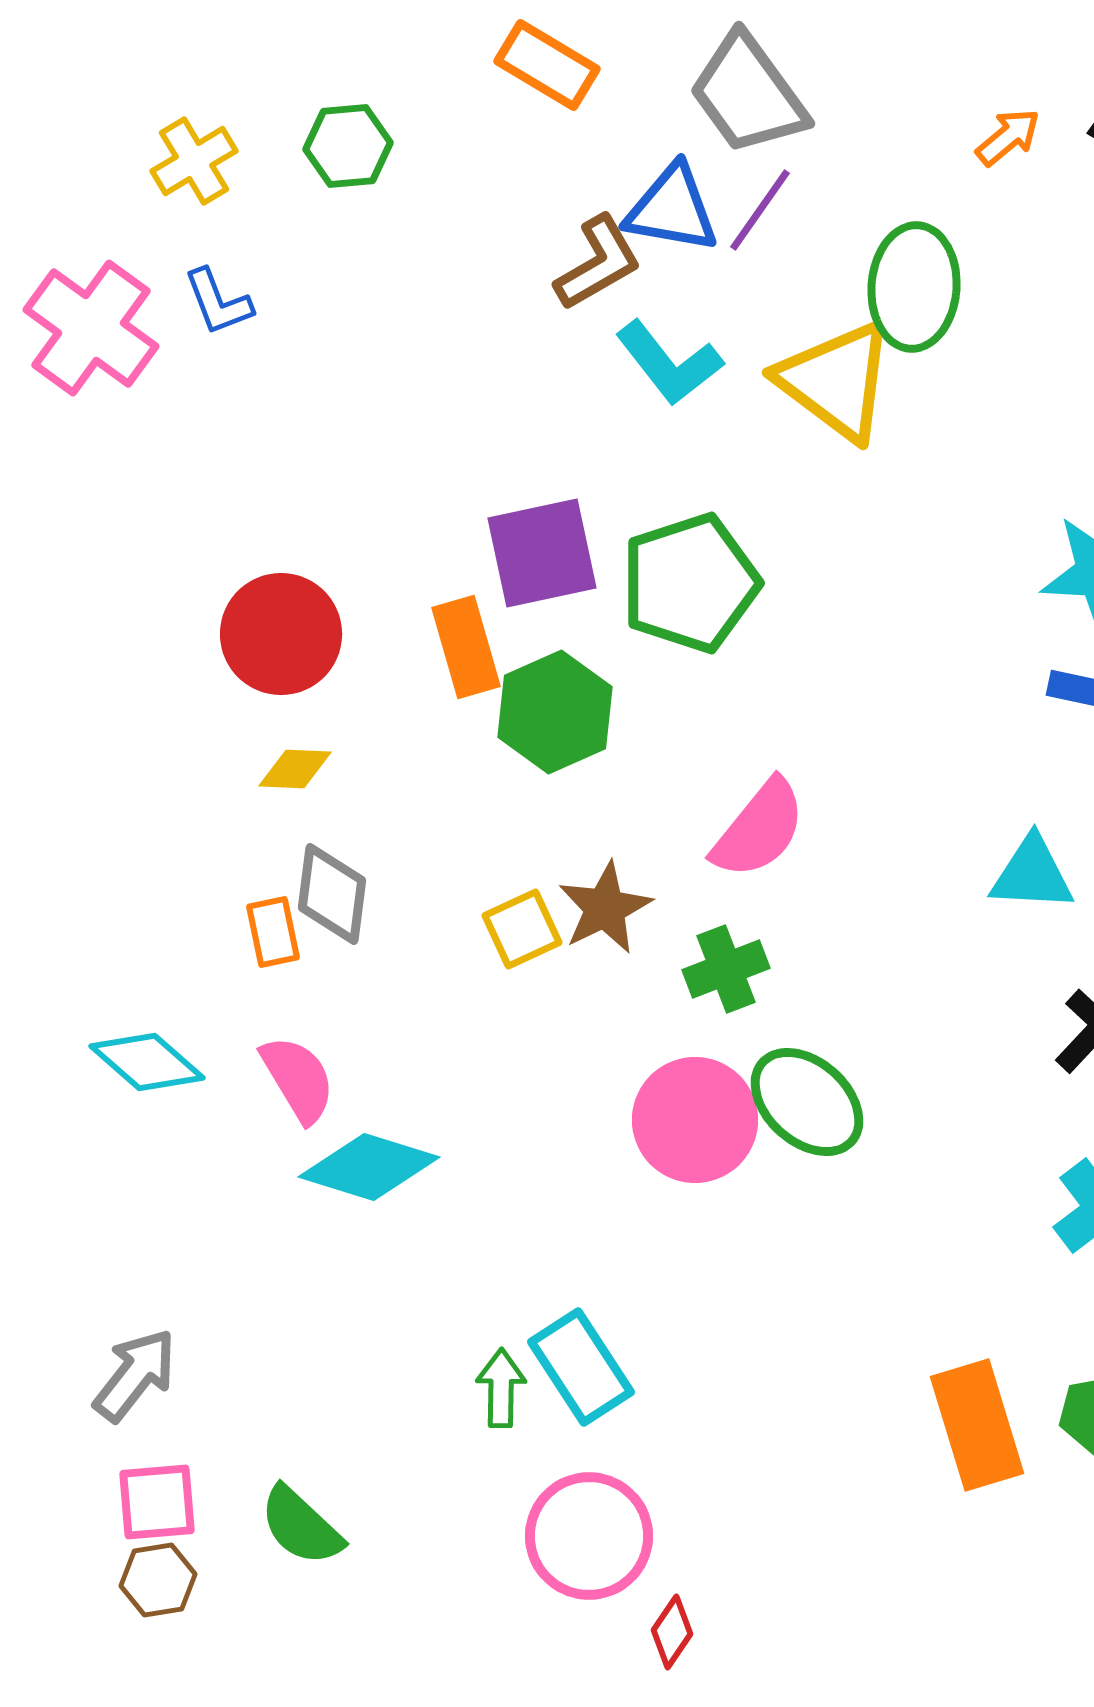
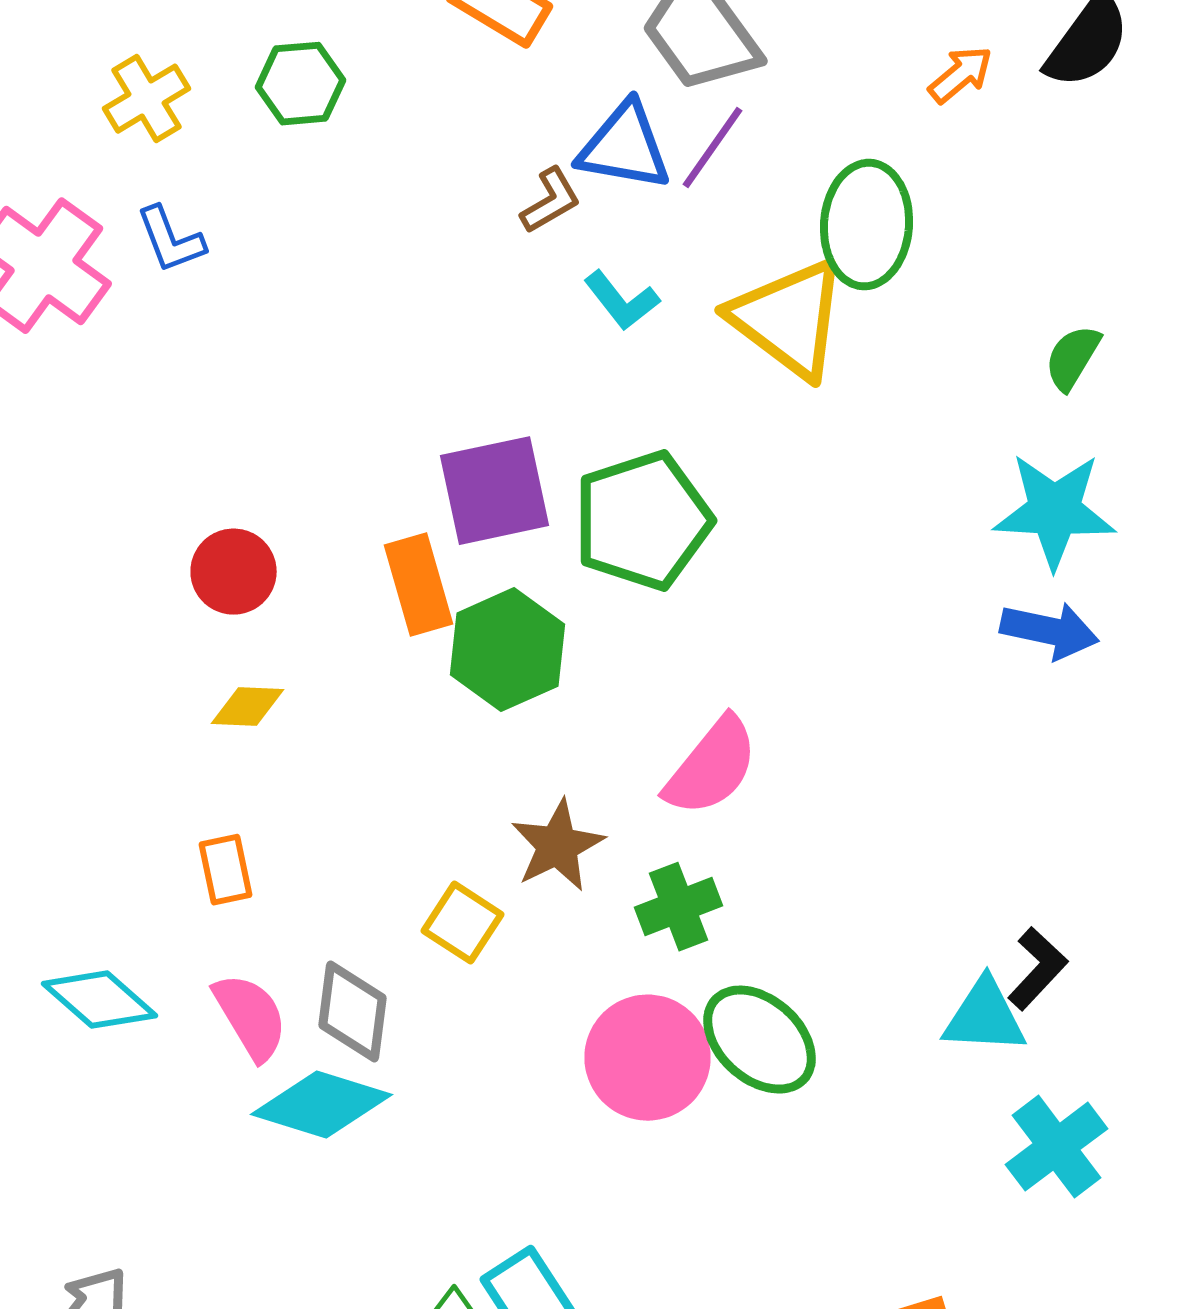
brown L-shape: (598, 263) -> (550, 201), size x0.7
cyan L-shape: (669, 363) -> (622, 301), size x0.7
red circle: (281, 634) -> (234, 572), size x0.7
cyan triangle: (1032, 874) -> (984, 1017), moved
gray diamond: (332, 894) -> (352, 1012), moved
yellow square: (522, 929) -> (462, 923), moved, turned -32

